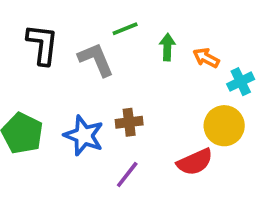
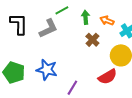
gray L-shape: (96, 59) -> (48, 28), turned 95
brown cross: (129, 122) -> (92, 40), moved, turned -32

